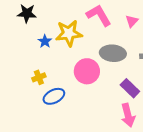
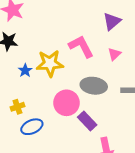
purple rectangle: (130, 88) -> (87, 121), moved

